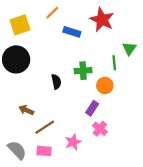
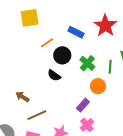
orange line: (52, 13) -> (47, 43), moved
black circle: (16, 59) -> (62, 55), moved, size x0.7
green cross: (83, 71) -> (87, 63), moved, turned 35
black semicircle: (56, 82) -> (54, 75), turned 128

